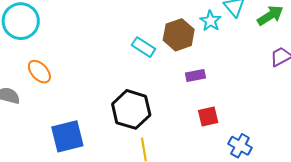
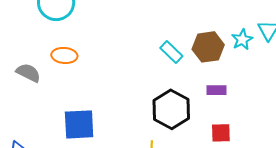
orange ellipse: (39, 72) -> (64, 55), turned -55
black hexagon: (131, 109) -> (171, 109), moved

